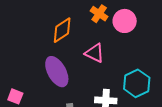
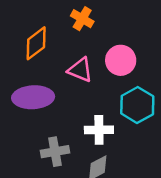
pink circle: (125, 21) -> (121, 60), moved
purple ellipse: (57, 72) -> (33, 97), turned -60

